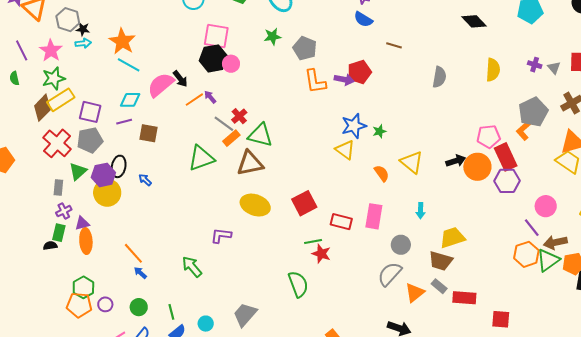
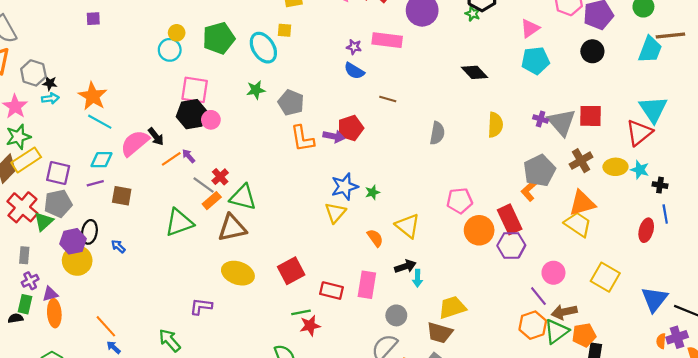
gray triangle: (554, 68) -> (562, 122), size x2.0
pink pentagon: (489, 137) -> (460, 201), moved
yellow triangle: (345, 150) -> (335, 213), turned 35
black arrow: (456, 161) -> (405, 266), moved
green triangle: (78, 171) -> (44, 221), moved
red star: (321, 254) -> (310, 326), turned -30

